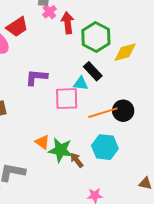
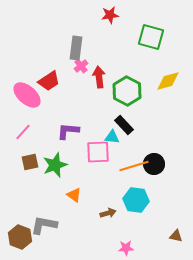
yellow diamond: (125, 52) -> (168, 81), moved
green star: (61, 150) -> (55, 165), moved, turned -30
brown arrow: (77, 160) -> (108, 213), turned 112

